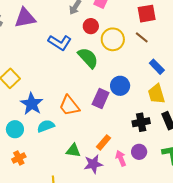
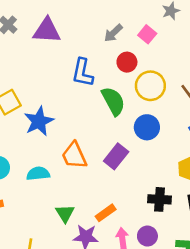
blue L-shape: (60, 42) -> (83, 73), turned 55
blue circle: (120, 86) -> (147, 127), moved
blue star: (32, 104) -> (39, 121), moved
green triangle: (73, 151) -> (65, 213), turned 35

